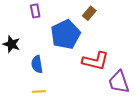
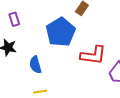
purple rectangle: (35, 11) -> (14, 19), moved

